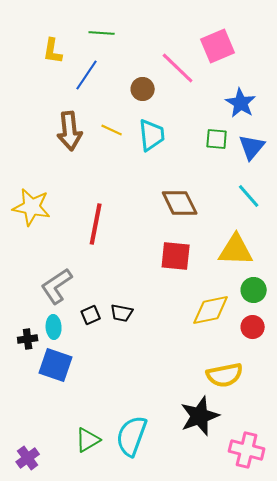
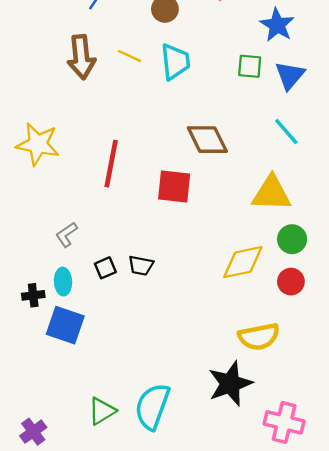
red square: (176, 256) -> (174, 186), moved
gray L-shape: (57, 286) -> (66, 235), size x0.6

